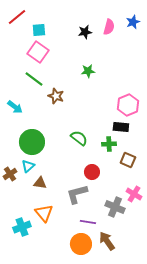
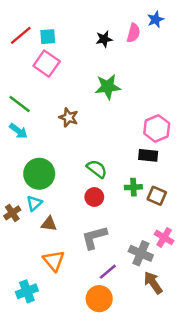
red line: (17, 17) -> (21, 35), moved
blue star: (133, 22) -> (155, 19), moved
green star: (88, 71) -> (108, 87), size x1.5
green line: (34, 79) -> (20, 104), moved
green cross: (109, 144) -> (133, 187), moved
red circle: (92, 172) -> (94, 197), moved
purple line: (88, 222) -> (108, 272), turned -49
cyan cross: (22, 227) -> (27, 291), moved
brown arrow: (107, 241) -> (153, 283), moved

